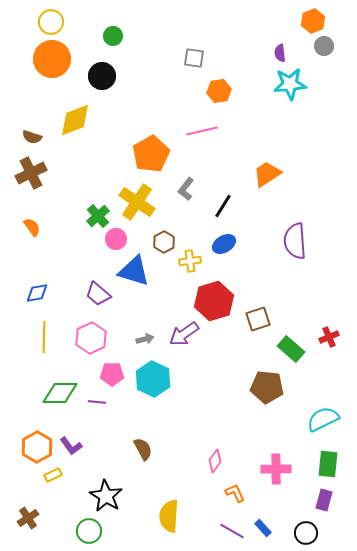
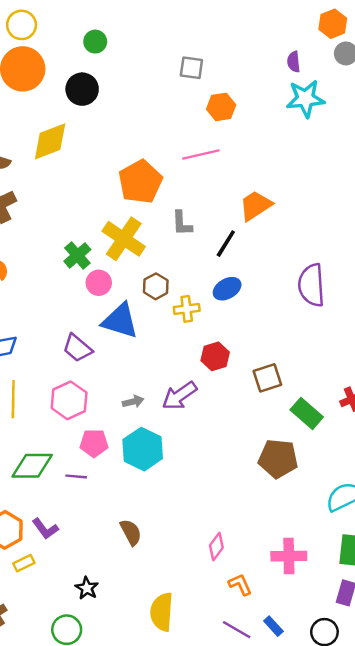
orange trapezoid: (267, 174) -> (256, 206), moved
gray L-shape: (186, 189) -> (182, 223), turned -40
red hexagon: (214, 301) -> (215, 356), size x0.6
black star: (106, 496) -> (87, 588), size x0.6

